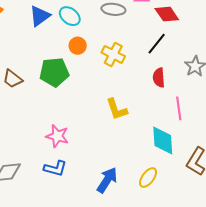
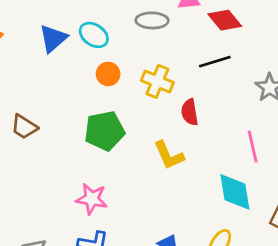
black line: (157, 44) -> (215, 62), turned 40
green pentagon: (54, 72) -> (105, 131), moved
red semicircle: (159, 78) -> (190, 112), moved

